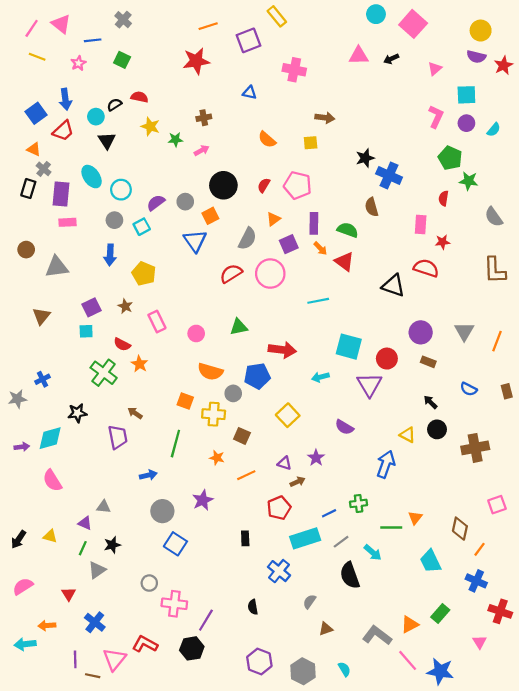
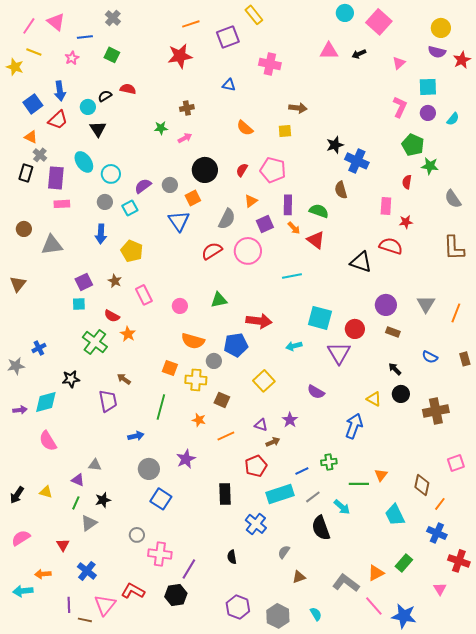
yellow star: (150, 126) -> (15, 67), moved
brown triangle: (41, 316) -> (18, 284), moved
black rectangle: (245, 538) -> (225, 494), size x1.5

